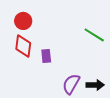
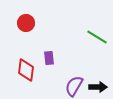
red diamond: (23, 46) -> (26, 70), moved

